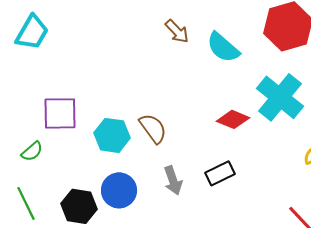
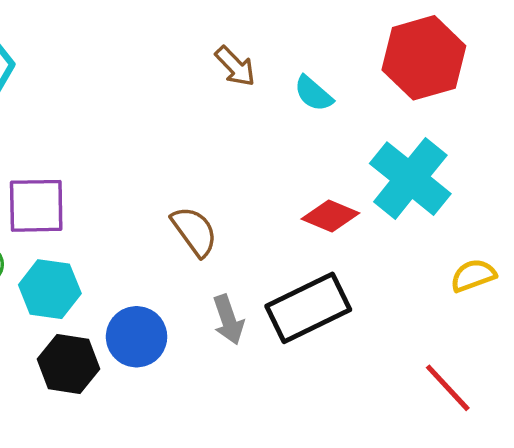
cyan semicircle: (223, 47) -> (313, 94), size x0.7
cyan hexagon: (112, 135) -> (50, 289), moved
black rectangle: (220, 173) -> (308, 308), size x1.6

